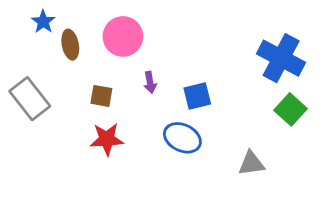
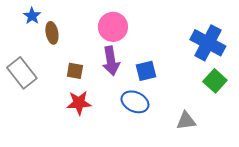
pink circle: (123, 36) -> (113, 27), moved
purple arrow: (150, 82) -> (111, 61), size x1.8

